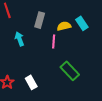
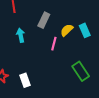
yellow semicircle: (64, 26) -> (67, 30), turned -40
green rectangle: (70, 71) -> (81, 71), moved

